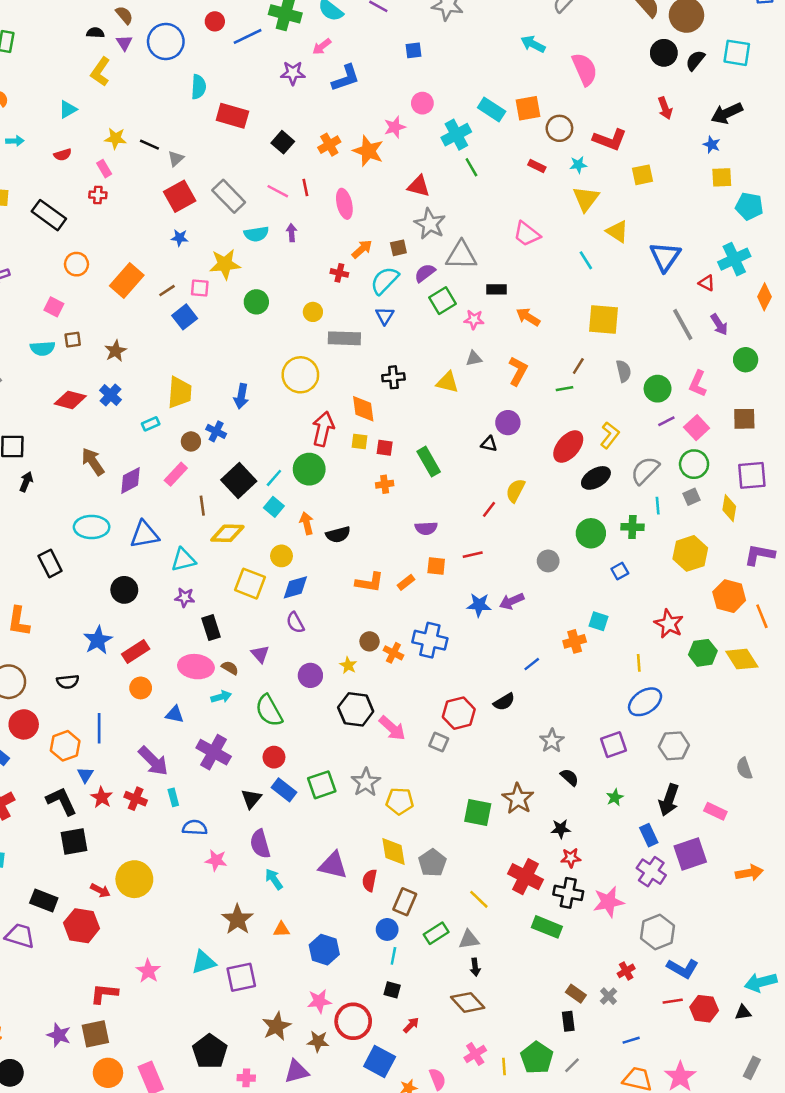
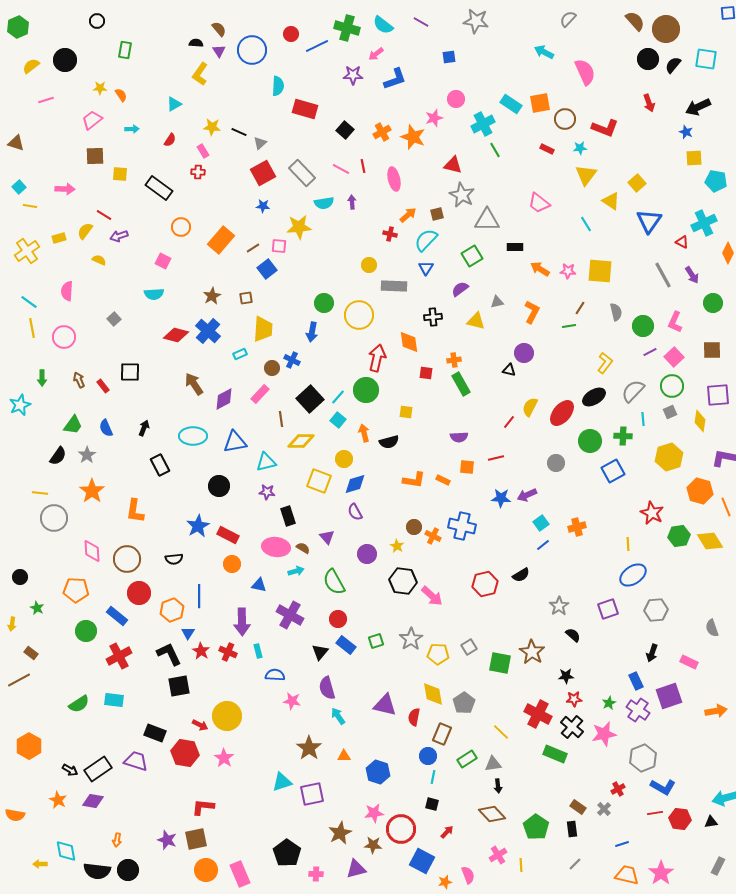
red semicircle: (63, 155) -> (170, 140), turned -40
yellow square: (642, 175) -> (637, 183), moved, turned -30
purple semicircle: (425, 273) -> (460, 289), moved
green circle: (256, 302) -> (324, 303), moved
pink star: (474, 319) -> (568, 271), moved
brown square: (73, 340) -> (246, 298), moved
blue cross: (110, 395) -> (208, 331), size x1.4
yellow square: (359, 441) -> (406, 412), moved
red ellipse: (568, 447) -> (562, 413), moved
black arrow: (26, 482) -> (144, 428), moved
orange cross: (385, 484) -> (454, 360), moved
blue square: (620, 571) -> (613, 471), size x1.6
orange rectangle: (406, 582) -> (443, 480), turned 64
cyan square: (598, 621) -> (541, 523), moved, turned 35
red rectangle: (136, 652) -> (228, 535), turned 60
gray square: (439, 742) -> (469, 647), moved, turned 35
purple arrow: (153, 761) -> (242, 622), turned 44
green square: (322, 785) -> (376, 641), size x0.7
green star: (615, 797) -> (609, 703), moved
black arrow: (669, 800) -> (652, 653), size x0.7
black cross: (568, 893) -> (572, 727), turned 30
pink star: (148, 971) -> (224, 758), moved
green pentagon: (537, 1058) -> (536, 827), moved

